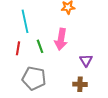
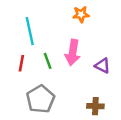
purple triangle: (86, 60) -> (103, 66), moved, turned -32
gray pentagon: (34, 78) -> (40, 99), turned 30

